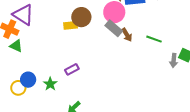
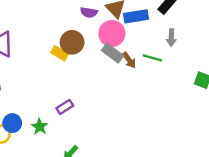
yellow rectangle: (71, 25) -> (60, 53), turned 40
green line: (154, 39) -> (152, 58), moved
gray arrow: (174, 61) -> (171, 38), moved

